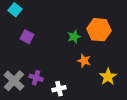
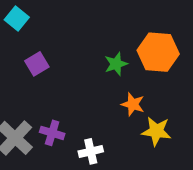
purple square: (27, 37) -> (37, 64), turned 32
yellow star: (108, 77) -> (156, 131), moved, turned -30

